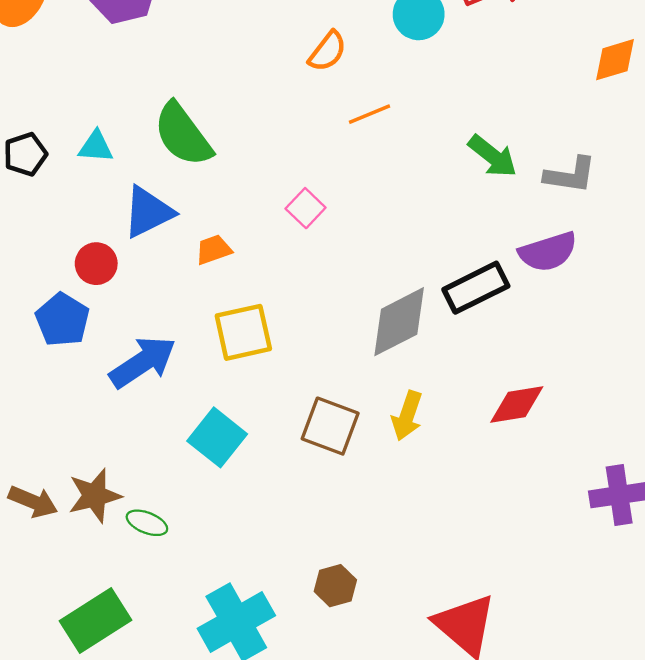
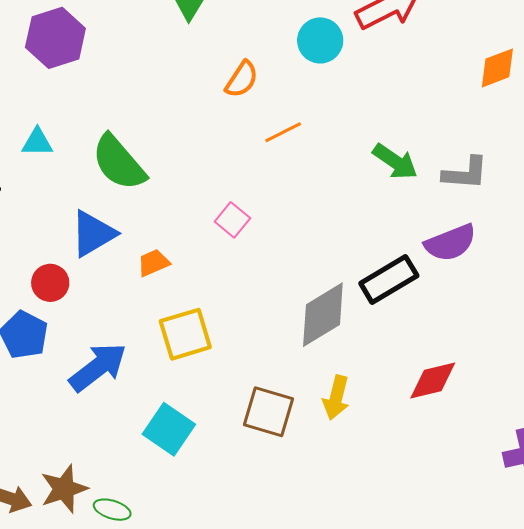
cyan triangle: (96, 147) -> (37, 142), moved

